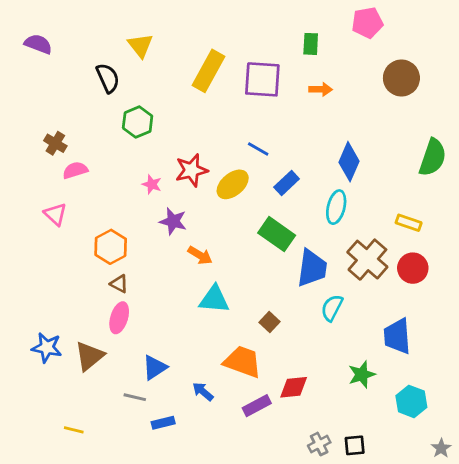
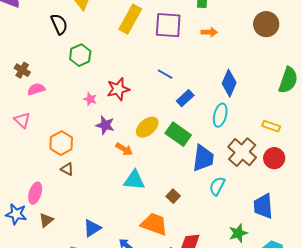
yellow ellipse: (233, 184) -> (147, 127), moved
pink ellipse: (119, 318) -> (35, 193), moved
brown triangle: (89, 356) -> (46, 220), size x0.7

